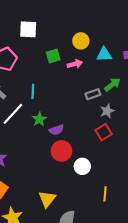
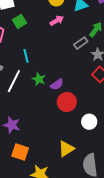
green square: (53, 56) -> (19, 21), moved
white circle: (82, 166) -> (89, 122), moved
yellow triangle: (47, 199) -> (66, 149), turned 36

